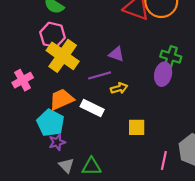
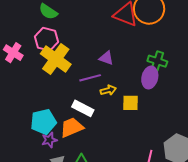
pink cross: (23, 80) -> (13, 53), moved, turned -30
orange trapezoid: (62, 99) -> (72, 127), moved
cyan pentagon: (50, 123) -> (43, 122), turned 30
yellow square: (137, 127) -> (131, 103), moved

